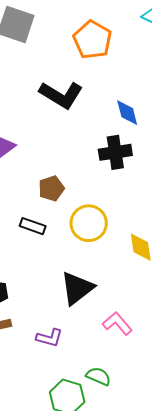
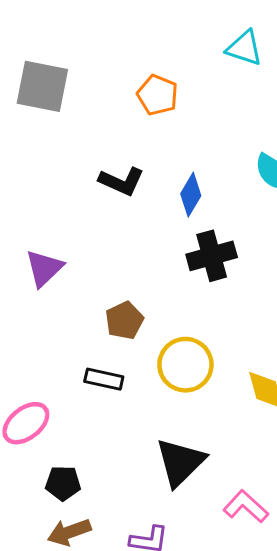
orange pentagon: (92, 40) -> (158, 95), size x0.7
black L-shape: (61, 95) -> (122, 181), size x0.7
blue diamond: (127, 113) -> (191, 195), moved, turned 52

